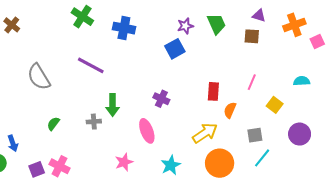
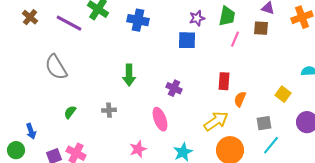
green trapezoid: (216, 24) -> (227, 16), turned 35
blue square: (175, 49) -> (187, 40), turned 30
purple line: (91, 65) -> (69, 23), moved
pink line: (252, 82) -> (235, 39), moved
green arrow: (113, 105) -> (129, 75), moved

